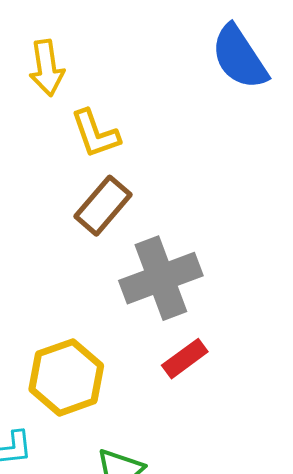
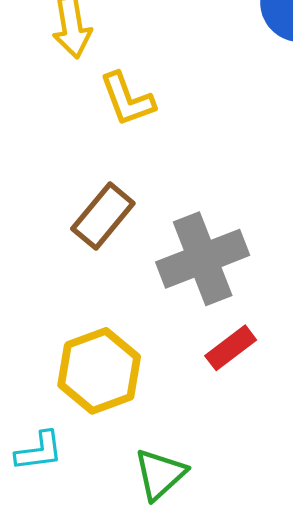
brown rectangle: (103, 206) -> (103, 216), moved

